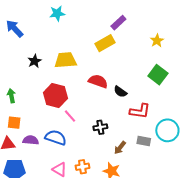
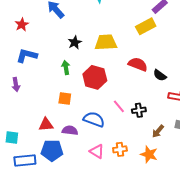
green arrow: (11, 96) -> (66, 67), moved
pink line: (70, 116) -> (119, 106), moved
orange square: (14, 123) -> (65, 98), moved
purple semicircle: (31, 140) -> (70, 130), moved

